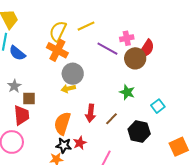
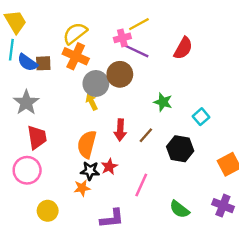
yellow line: (86, 26) -> (139, 24), moved
yellow semicircle: (58, 31) -> (75, 33), turned 30
pink cross: (127, 38) -> (122, 38), moved
brown circle: (135, 58) -> (120, 74), moved
gray star: (14, 86) -> (26, 102), size x1.5
yellow arrow: (68, 89) -> (92, 102), turned 80
brown square: (29, 98) -> (43, 63), moved

